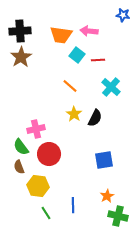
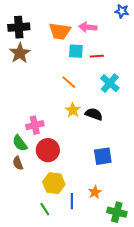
cyan square: (77, 55) -> (76, 51), turned -35
black semicircle: (95, 118) -> (94, 114), turned -96
yellow hexagon: (38, 186) -> (54, 183), moved
orange star: (107, 196) -> (95, 192), moved

